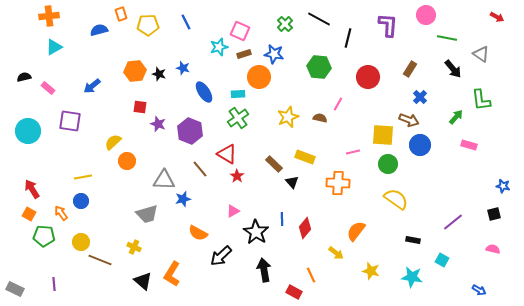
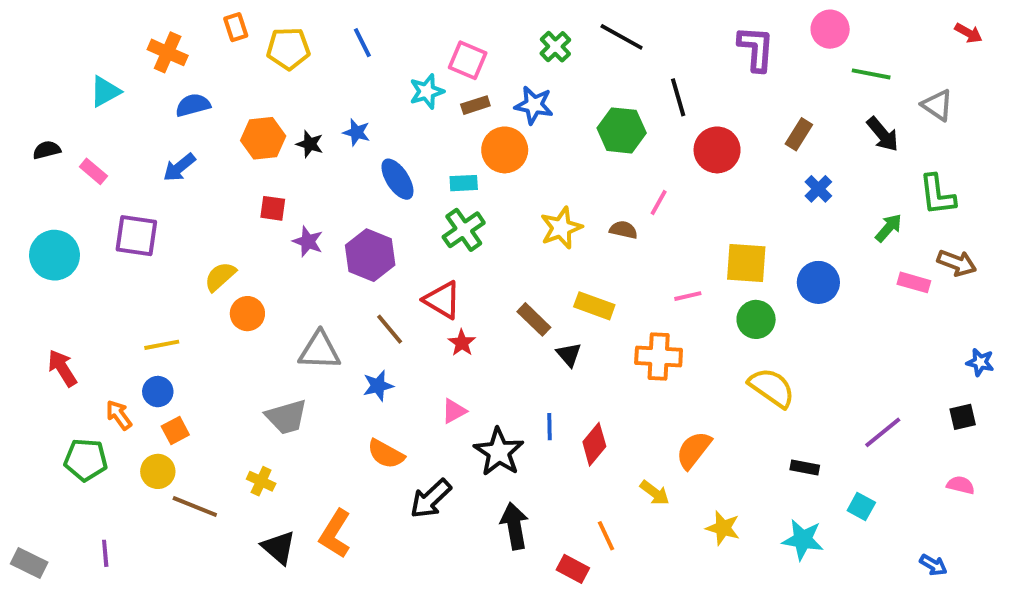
orange cross: (49, 16) -> (168, 52), moved, turned 30
blue semicircle: (99, 30) -> (193, 105), moved
black line: (348, 38) -> (678, 97), moved, turned -30
brown arrow: (409, 120) -> (957, 263), moved
blue star: (183, 199) -> (378, 386), moved
orange square: (29, 214) -> (175, 431), moved, turned 32

